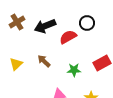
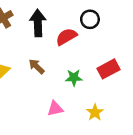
black arrow: (45, 26) -> (38, 23), turned 110

